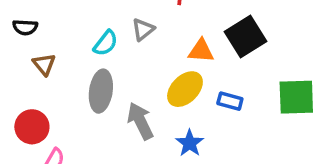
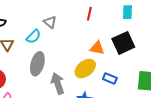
gray triangle: (143, 29) -> (50, 22), moved, turned -48
cyan semicircle: (106, 43) -> (33, 37), moved

